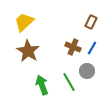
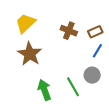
brown rectangle: (91, 22) -> (95, 32), moved, turned 40
brown cross: (73, 47) -> (69, 31), moved

